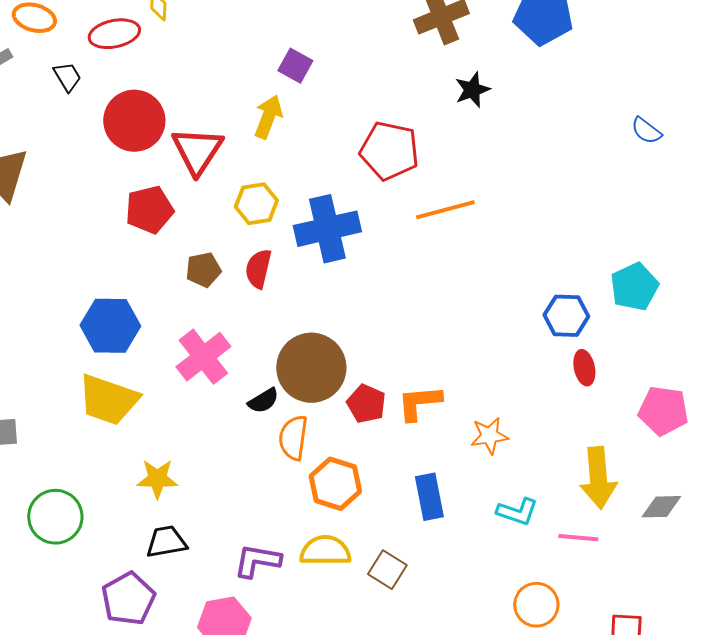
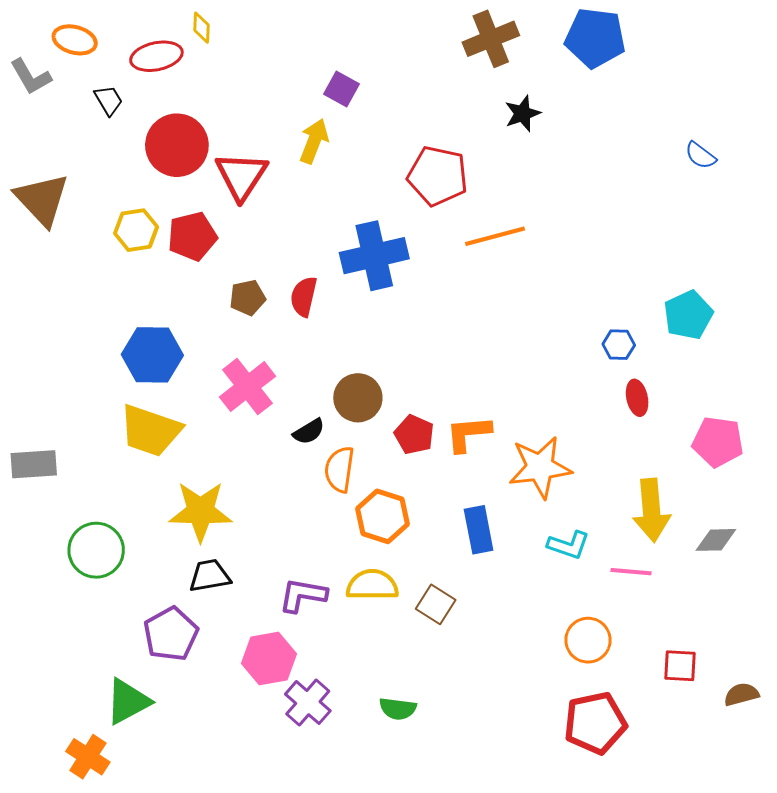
yellow hexagon: (256, 204) -> (136, 230), moved
blue hexagon: (566, 316) -> (619, 345), size x0.7
brown circle: (311, 368) -> (358, 398), size x0.7
orange star: (489, 436) -> (540, 467), size x1.6
yellow star: (157, 479) -> (200, 511), size x1.5

